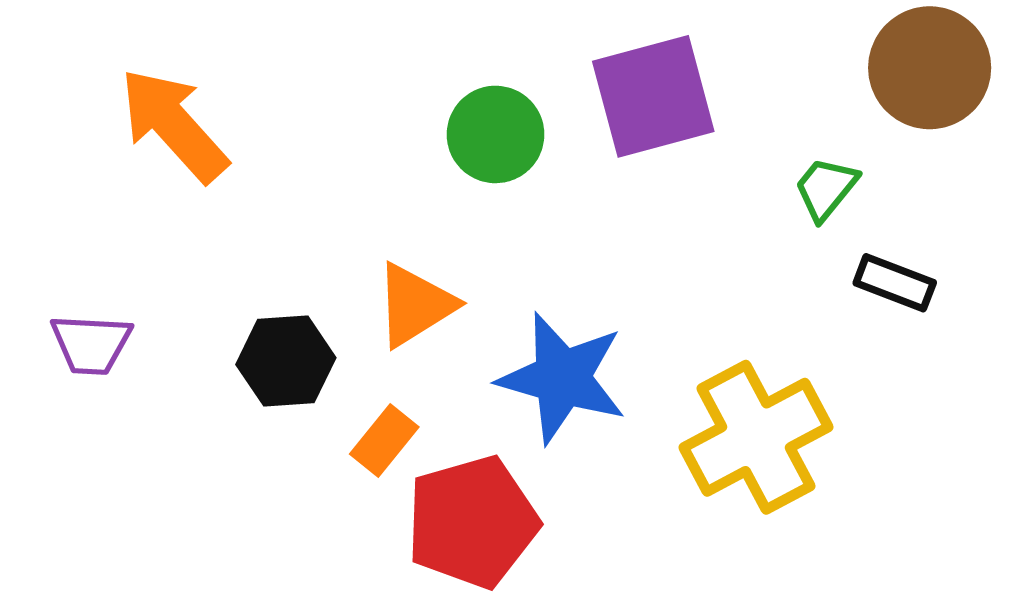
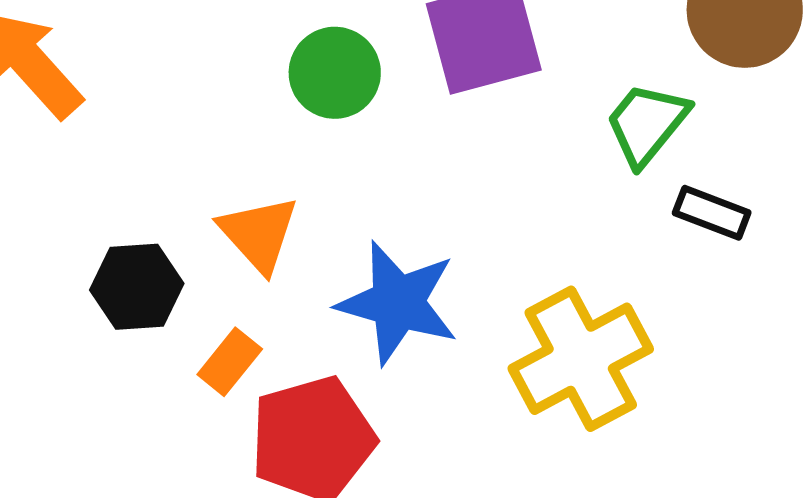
green trapezoid: (826, 188) -> (647, 124), size x1.4
orange triangle: (415, 305) -> (259, 234), turned -40

